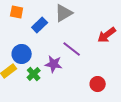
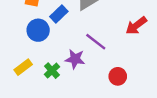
blue circle: (22, 54) -> (38, 30), moved
red circle: (98, 84) -> (118, 76), moved

